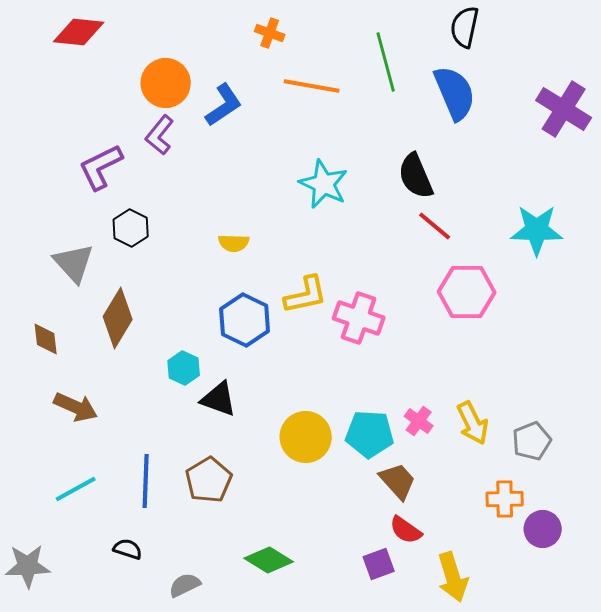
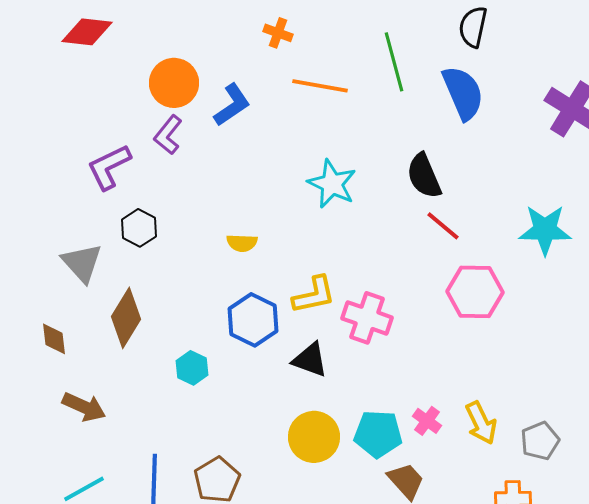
black triangle: (219, 399) -> (310, 360), moved

